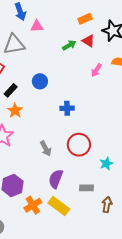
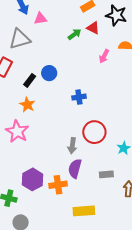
black rectangle: (11, 90) -> (30, 80), moved
gray arrow: (46, 149) -> (72, 146), moved, turned 42
orange cross: (33, 205) -> (58, 185), moved, turned 30
yellow rectangle: (59, 206) -> (84, 211), moved, turned -35

